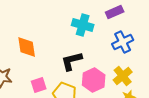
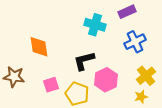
yellow cross: (123, 76) -> (146, 76), moved

